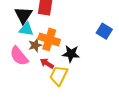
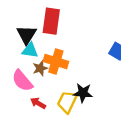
black star: (71, 54) -> (83, 93), moved
red arrow: (47, 63) -> (38, 103), moved

